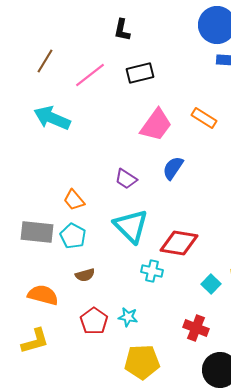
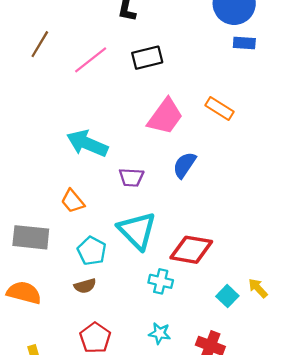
cyan arrow: (52, 118) -> (87, 144), moved
purple trapezoid: (126, 179) -> (131, 177), turned -30
cyan pentagon: (73, 236) -> (92, 251), moved
orange semicircle: (43, 295) -> (24, 293), moved
cyan star: (128, 317) -> (160, 333), moved

